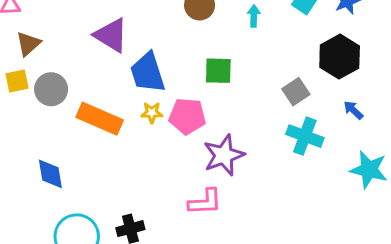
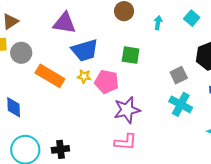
purple triangle: (111, 35) -> (64, 23), turned -30
blue trapezoid: (148, 73) -> (85, 50), turned -96
pink L-shape: (205, 202) -> (126, 142), moved

